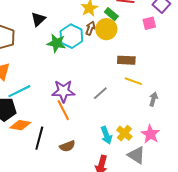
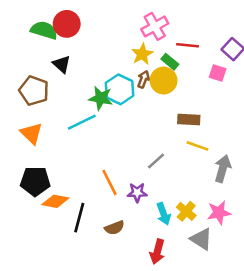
black triangle: (38, 19) -> (62, 64), moved, turned -35
pink square: (149, 23) -> (218, 73), turned 32
cyan line: (19, 91) -> (82, 122), moved
purple star: (63, 91) -> (137, 192), moved, size x0.7
gray arrow: (153, 99) -> (223, 169), size x1.5
pink star: (150, 134) -> (219, 213), turned 30

